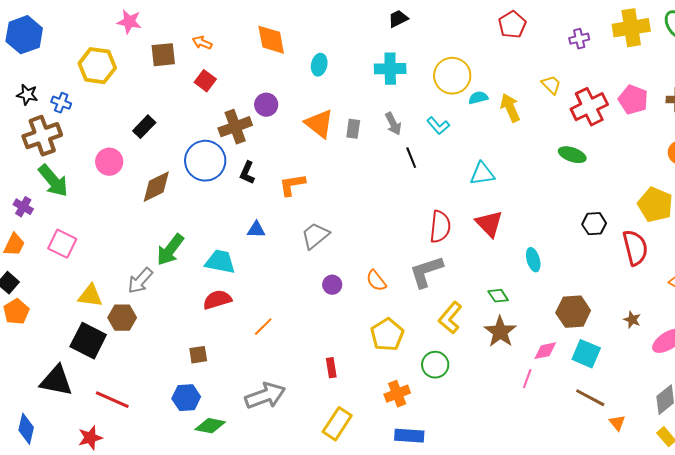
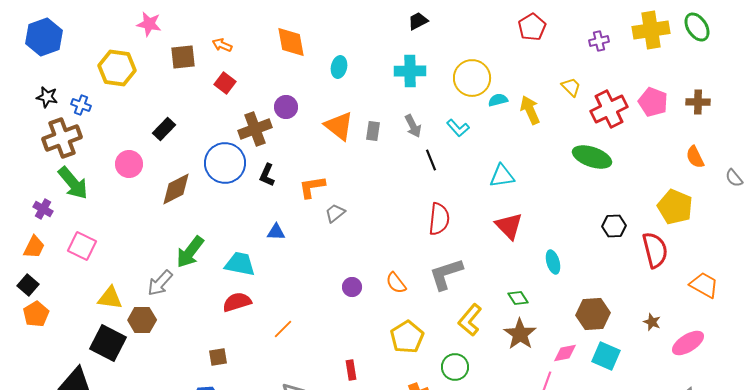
green ellipse: (572, 155) -> (592, 157), size x1.4
red semicircle: (440, 227) -> (439, 219), moved
gray trapezoid: (315, 236) -> (335, 213), moved, size x0.7

